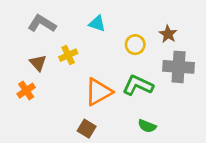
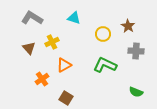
gray cross: (179, 67) -> (136, 51), size x0.7
orange cross: (26, 91) -> (42, 79), moved
orange triangle: (98, 92) -> (64, 65), moved, size x0.7
green semicircle: (147, 126) -> (136, 92), moved

